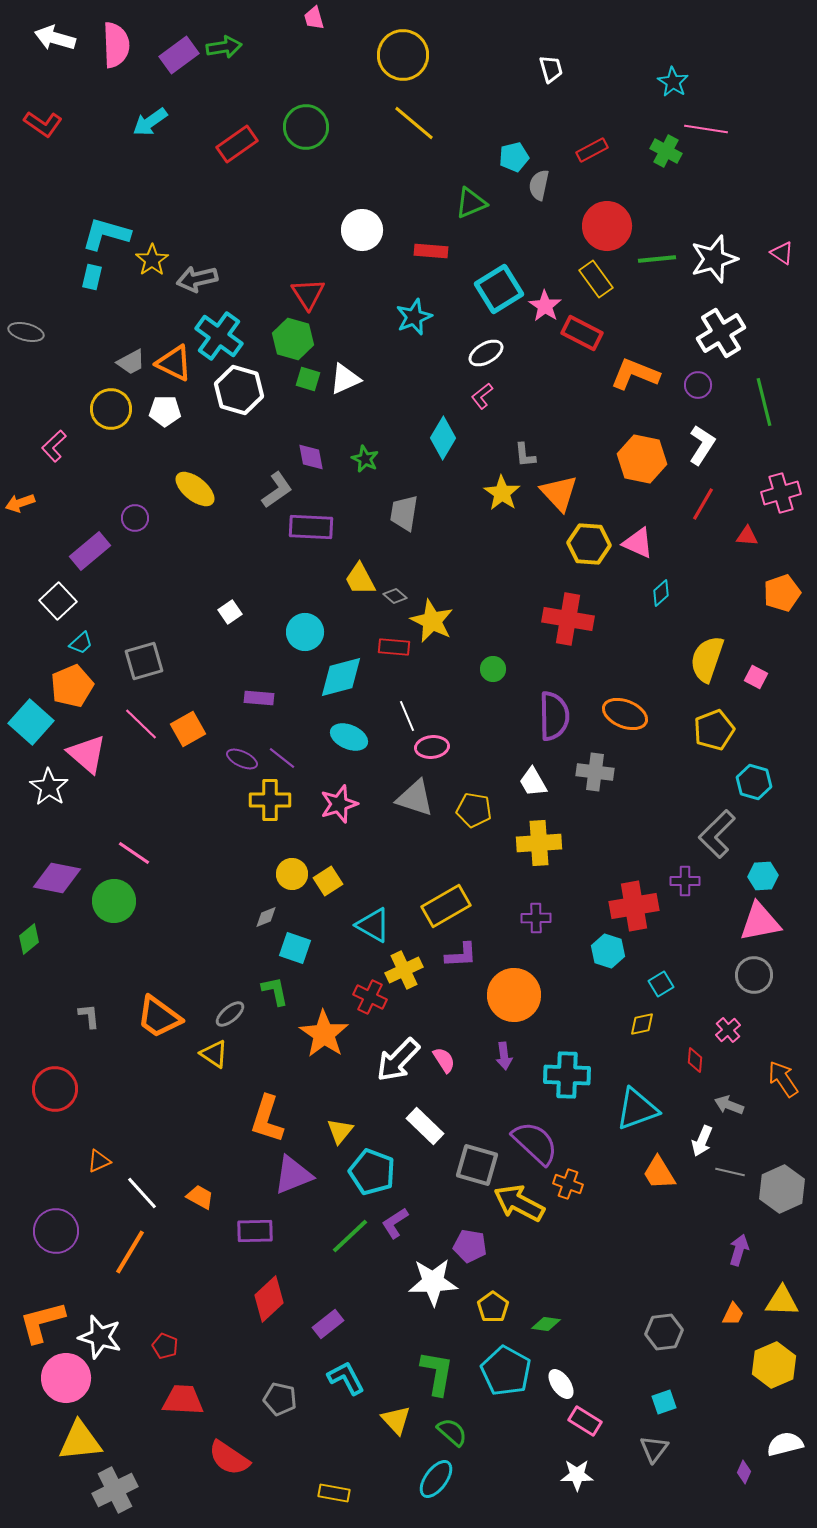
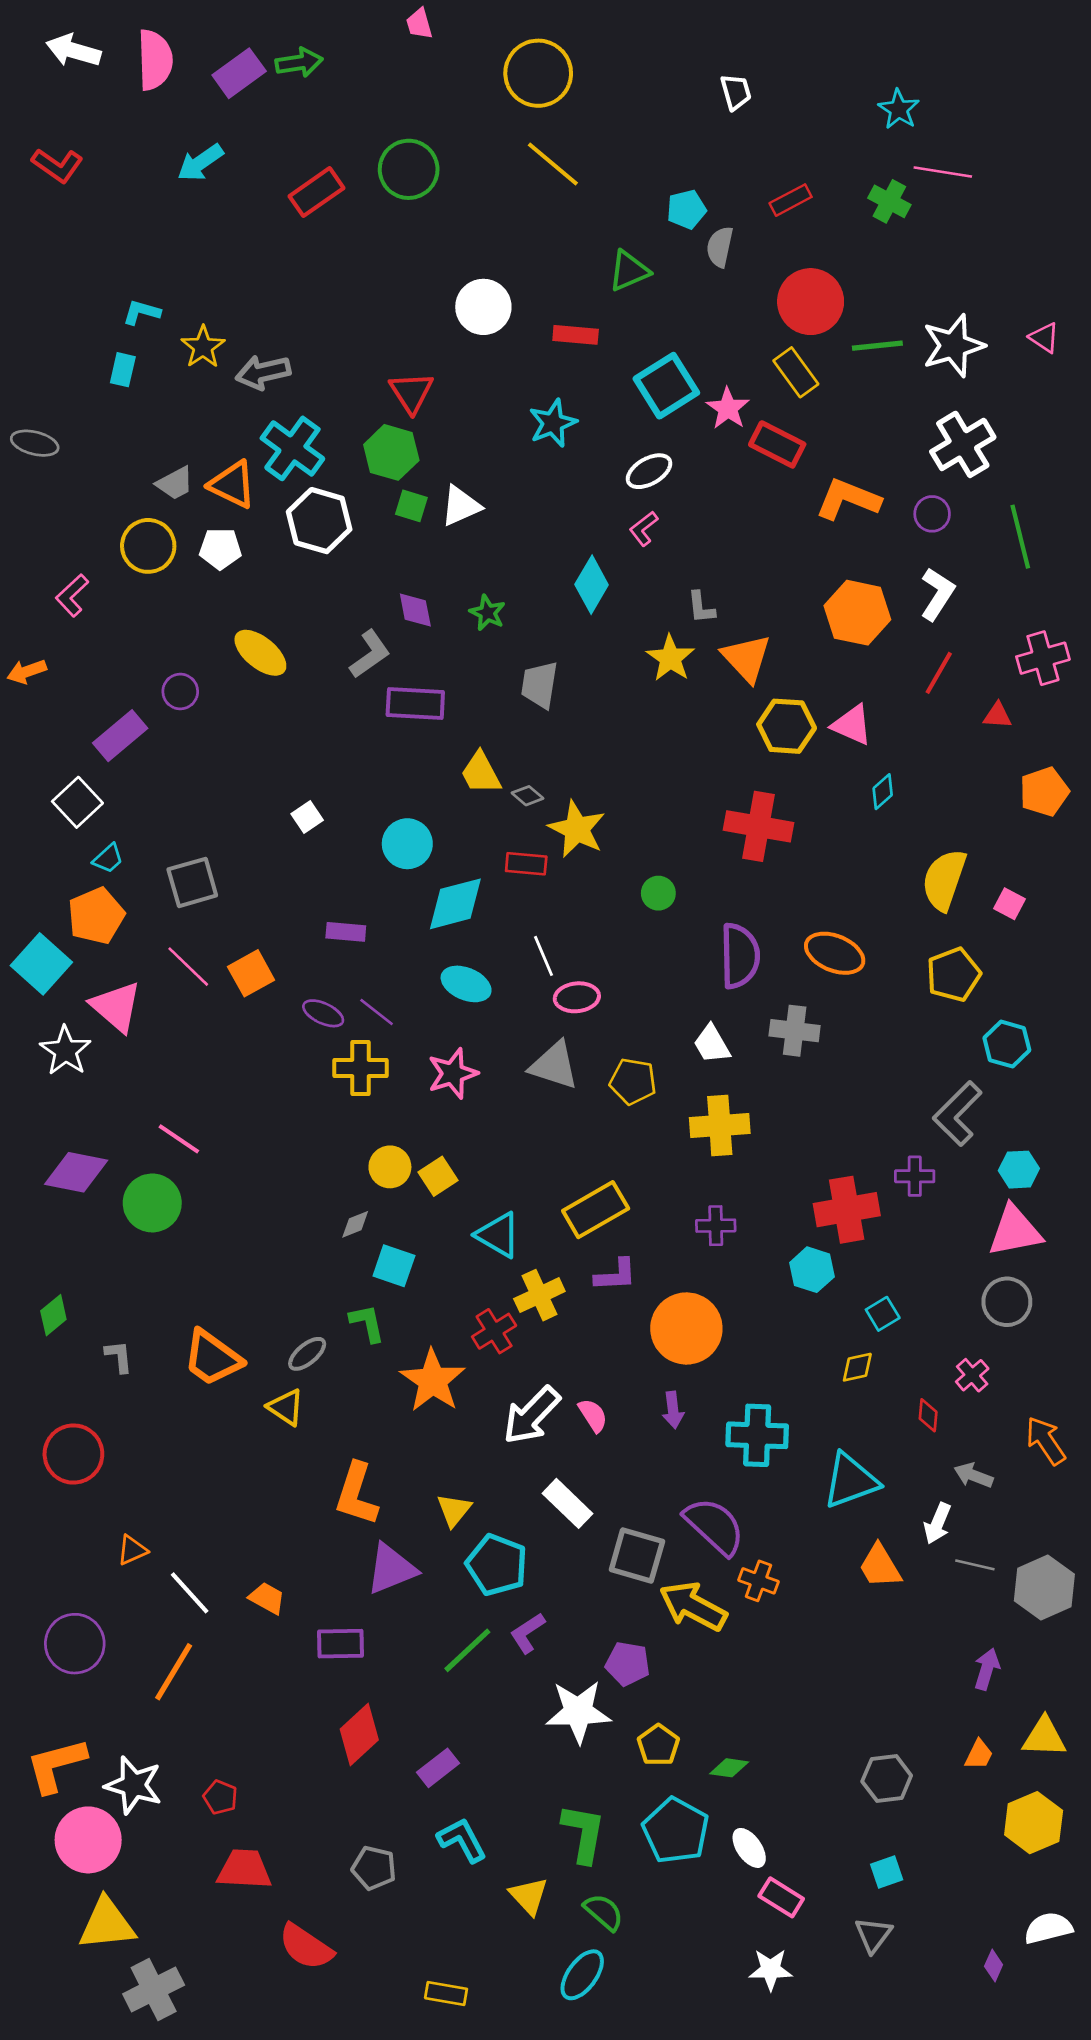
cyan L-shape: (106, 234) -> (142, 312), size x0.6
green diamond: (29, 939) -> (53, 1315), moved
red cross: (370, 997) -> (494, 1331), turned 32

